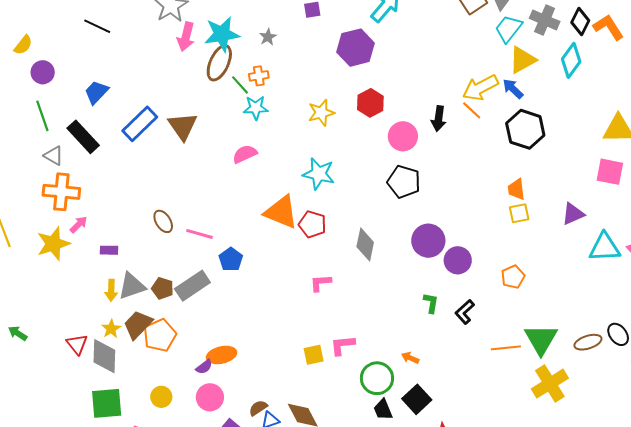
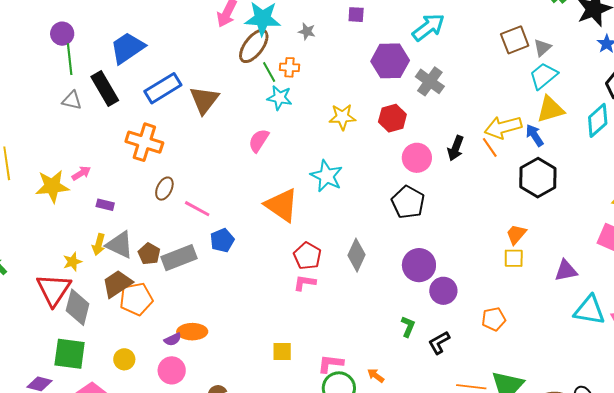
gray cross: (545, 20) -> (430, 81), moved
gray star: (268, 37) -> (307, 31), turned 30
purple circle: (43, 72) -> (62, 34), moved
blue trapezoid: (96, 92) -> (127, 48), size x1.4
pink semicircle: (245, 154) -> (259, 141), turned -45
gray triangle: (54, 156) -> (72, 100), turned -30
orange trapezoid: (516, 189) -> (516, 234), turned 35
orange cross: (61, 192) -> (144, 142), moved
brown ellipse: (163, 221) -> (164, 189), turned 45
red pentagon: (312, 224) -> (307, 256), moved
gray triangle: (132, 286) -> (120, 245), turned 32
yellow star: (111, 329) -> (72, 262), moved
red triangle: (77, 344) -> (54, 290), size x1.6
pink L-shape: (342, 345) -> (330, 364), moved

